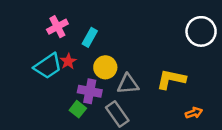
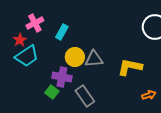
red star: (68, 61) -> (20, 40), moved
gray triangle: (128, 84) -> (94, 59), moved

